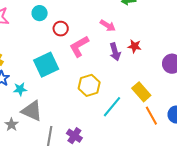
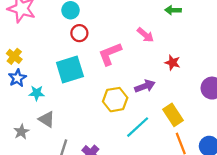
red circle: (61, 29) -> (79, 33), moved
purple arrow: (115, 52) -> (145, 86), moved, turned -102
gray triangle: (32, 111) -> (47, 119), size x0.7

